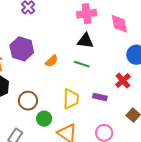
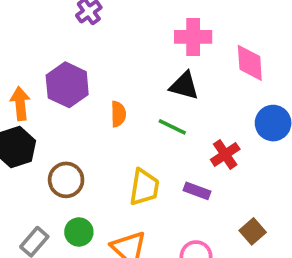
orange semicircle: (52, 61) -> (118, 114), turned -56
red cross: (123, 81) -> (225, 154), moved
green circle: (44, 119) -> (79, 232), moved

